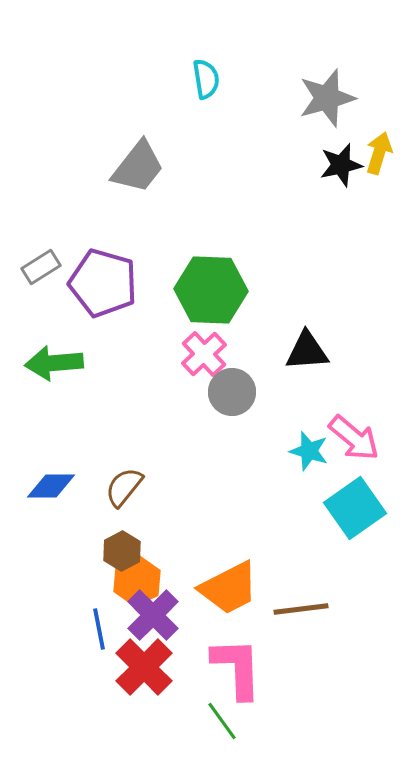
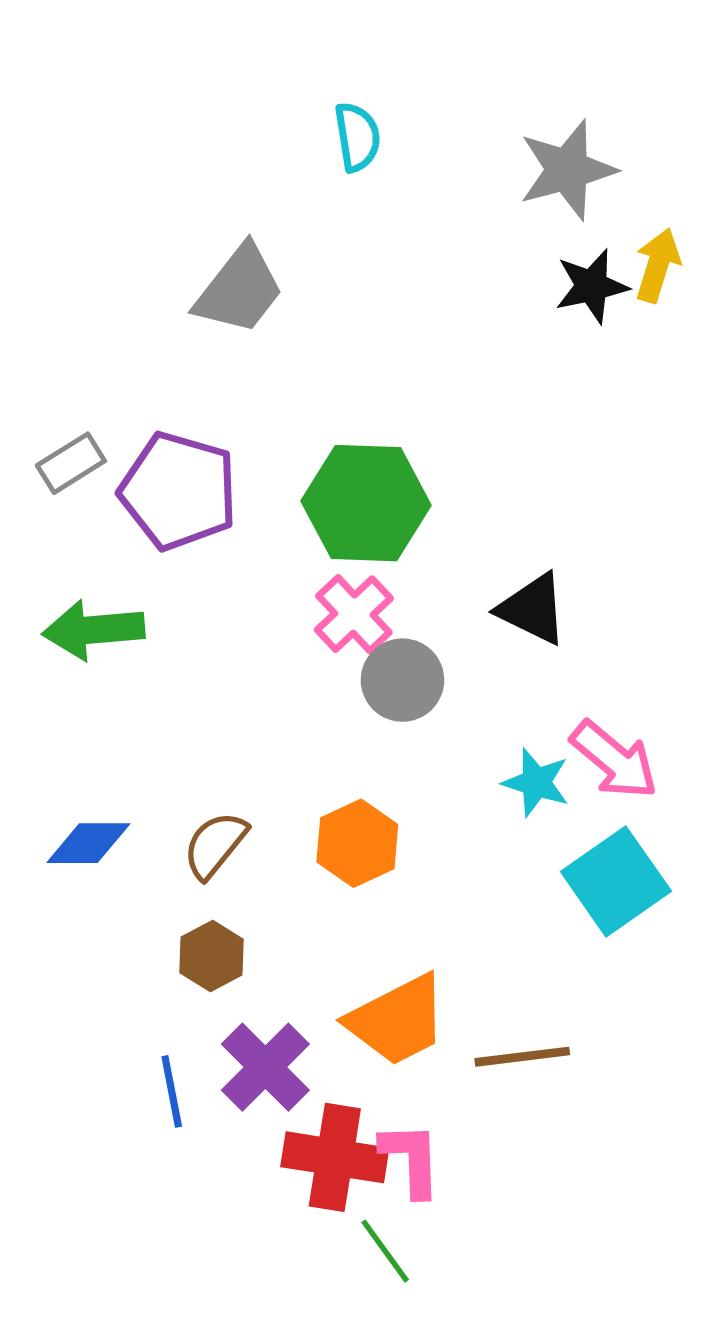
black triangle: (307, 351) -> (533, 609), turned 30
orange hexagon: (137, 581) -> (357, 843), moved
red cross: (144, 667) -> (335, 1157), moved, turned -36
pink L-shape: (237, 668) -> (411, 1159), size x0.7

